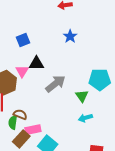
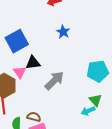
blue square: (23, 40) -> (17, 41), size x1.6
green triangle: (82, 96) -> (96, 100), moved
brown semicircle: (20, 114) -> (34, 117), moved

